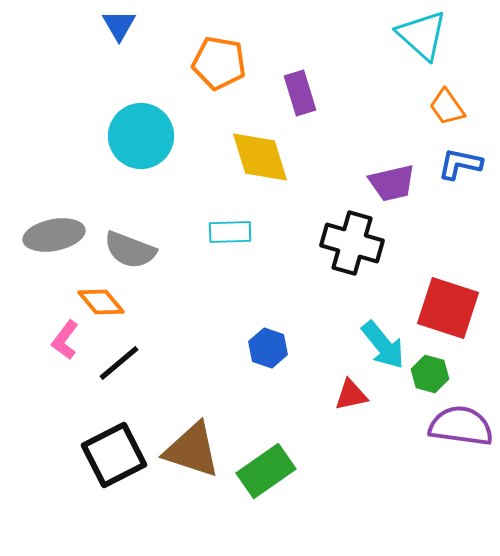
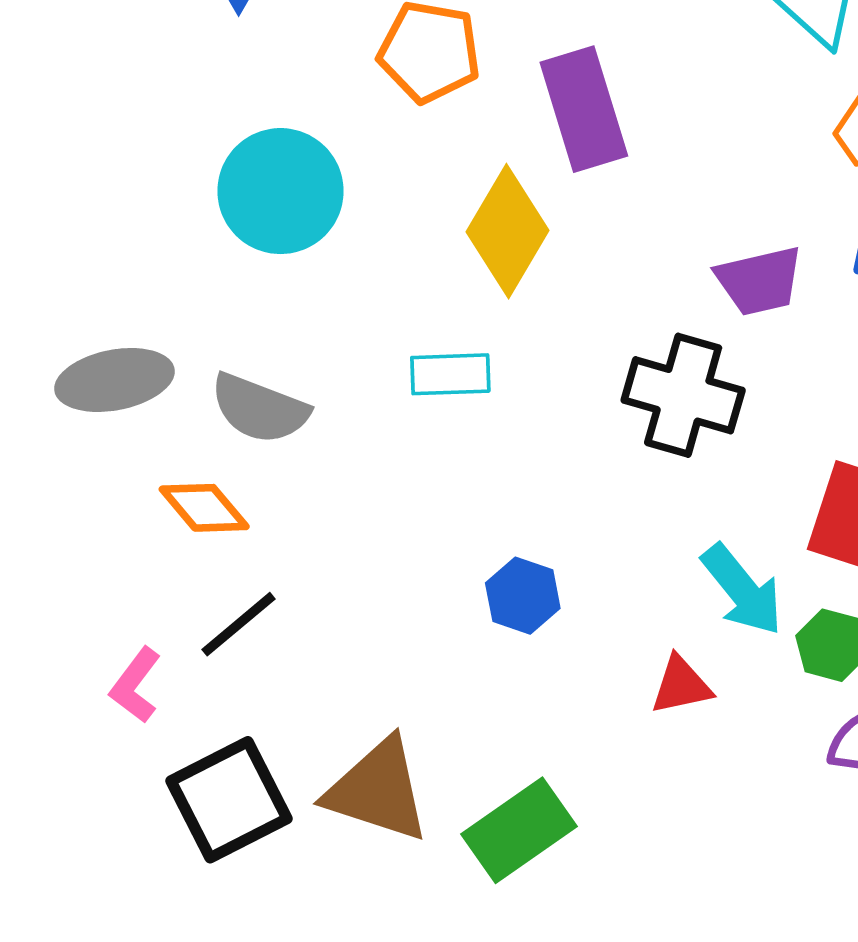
purple rectangle: (300, 93) -> (584, 109), size x1.4
yellow diamond: (260, 157) -> (508, 231), turned 48
pink L-shape: (65, 340) -> (135, 685), moved

